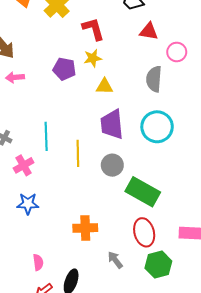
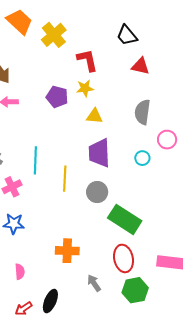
pink circle: (177, 52) -> (167, 140), moved
cyan circle: (157, 127) -> (142, 158), size x0.5
pink semicircle: (38, 262) -> (20, 272), moved

